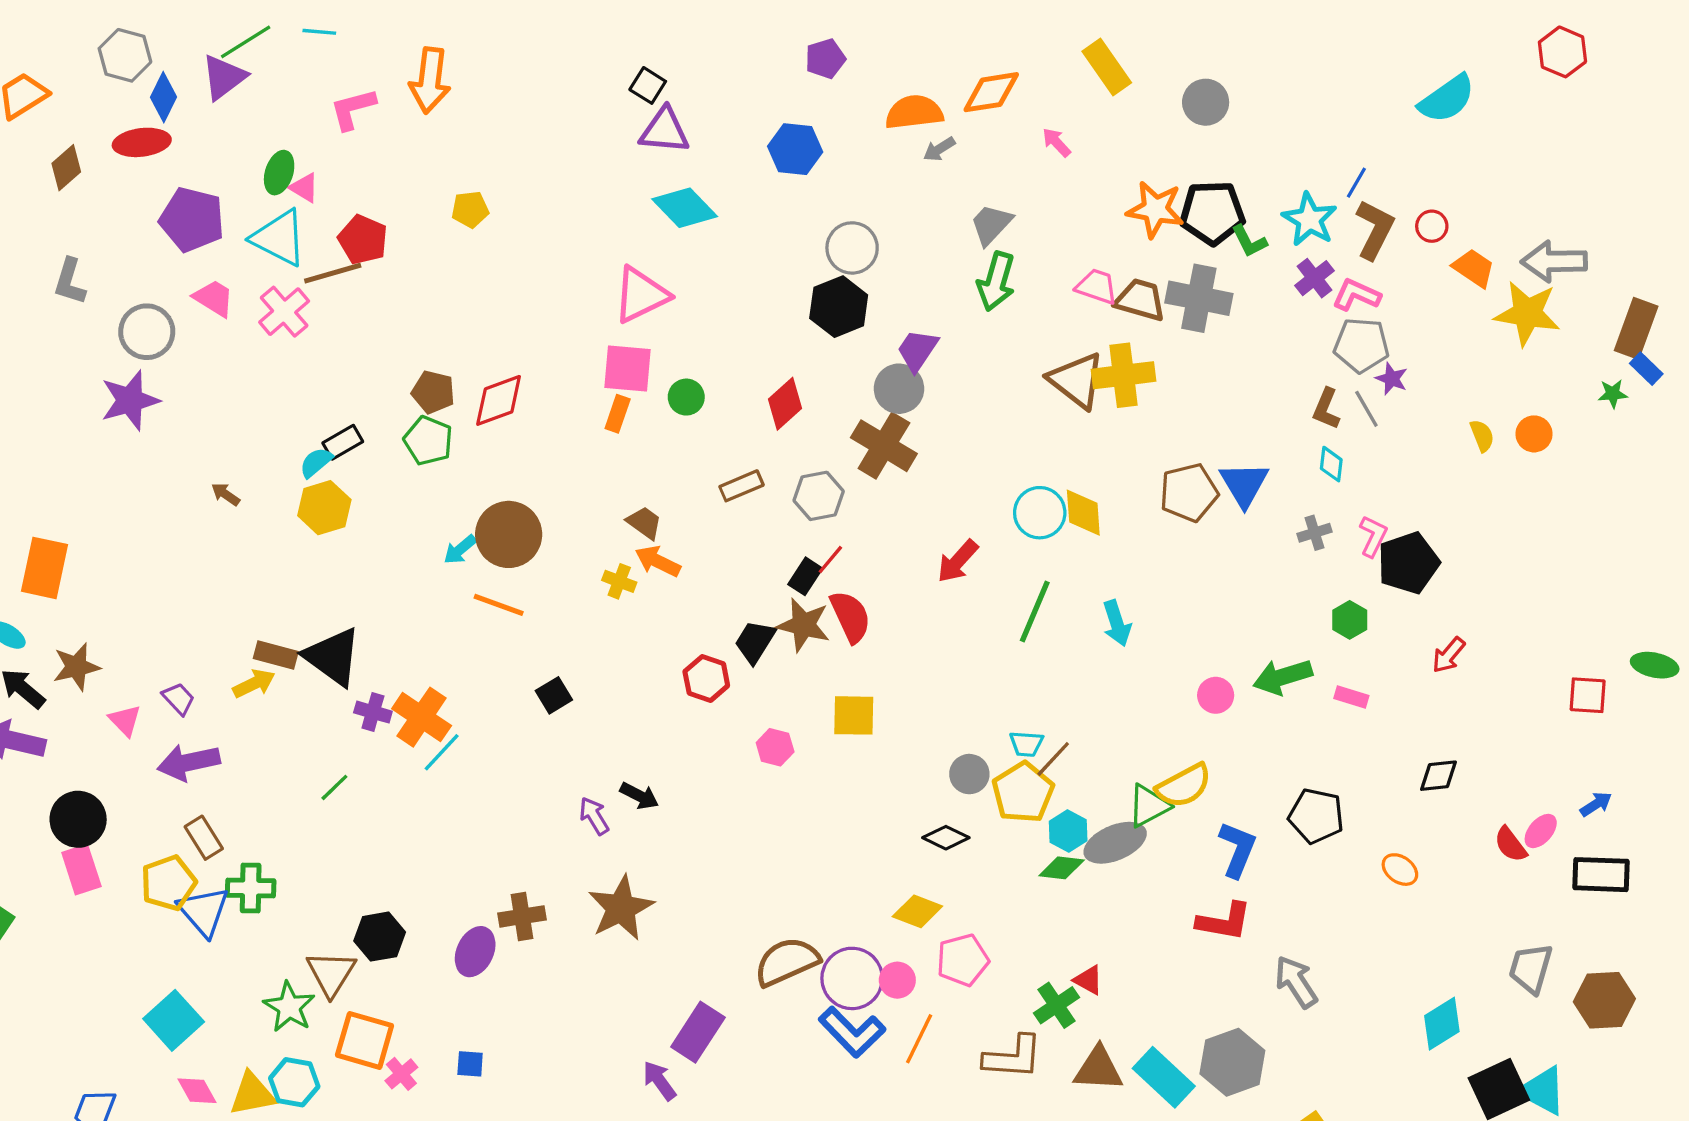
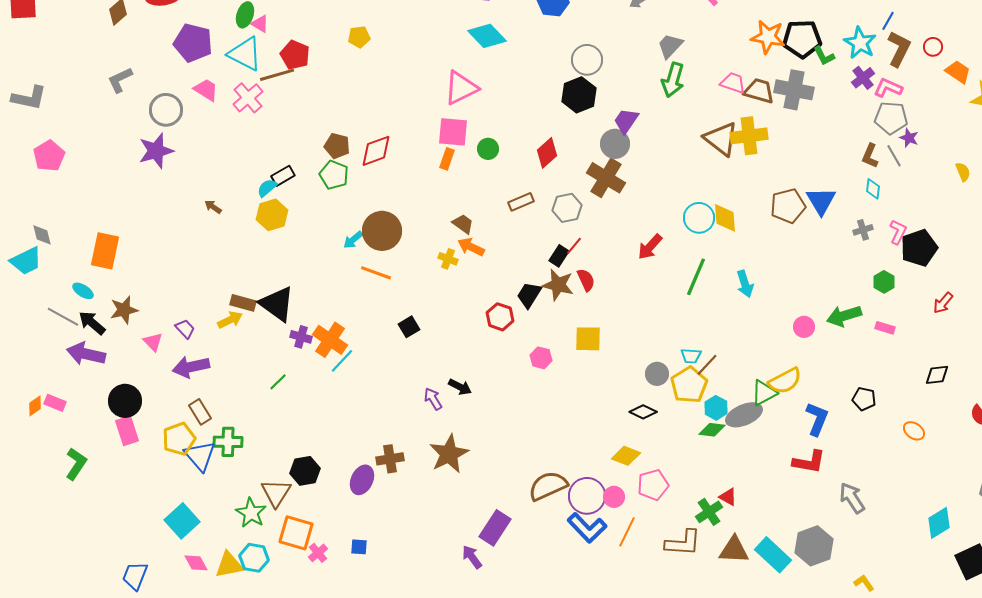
gray L-shape: (70, 281) -> (120, 80), turned 48
red semicircle: (850, 617) -> (586, 280), size x0.7
black pentagon: (1316, 816) -> (864, 399), size x0.7

